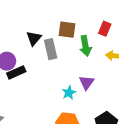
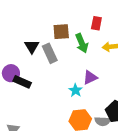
black rectangle: (16, 72) -> (22, 82), turned 60
purple triangle: (87, 83) -> (90, 77), turned 42

